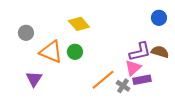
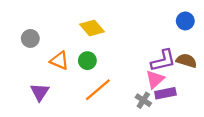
orange triangle: (51, 52) -> (59, 61), size x0.7
orange line: (103, 80) -> (98, 90), moved

